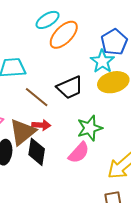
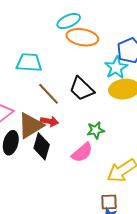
orange ellipse: (64, 35) -> (82, 37), turned 48
black trapezoid: (70, 87) -> (82, 89), turned 60
green star: (90, 128) -> (96, 130), size x0.7

